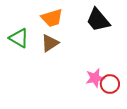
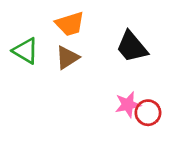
black trapezoid: (98, 20) -> (132, 47), moved

